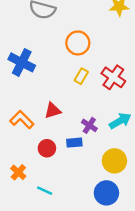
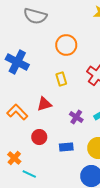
yellow rectangle: (81, 76) -> (61, 79), moved, turned -48
blue rectangle: (74, 143) -> (66, 147), moved
cyan line: (45, 191) -> (29, 174), moved

